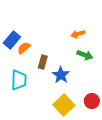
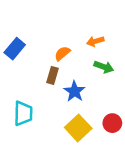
orange semicircle: (24, 48) -> (62, 53), moved
cyan trapezoid: (19, 80) -> (23, 113), moved

